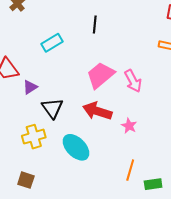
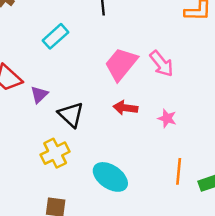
red arrow: (97, 111) -> (125, 108), size x0.7
cyan ellipse: (76, 147) -> (110, 177), moved

